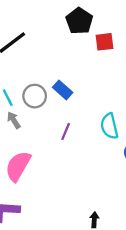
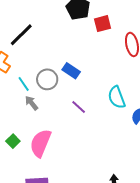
purple line: (66, 131) -> (79, 107), turned -63

